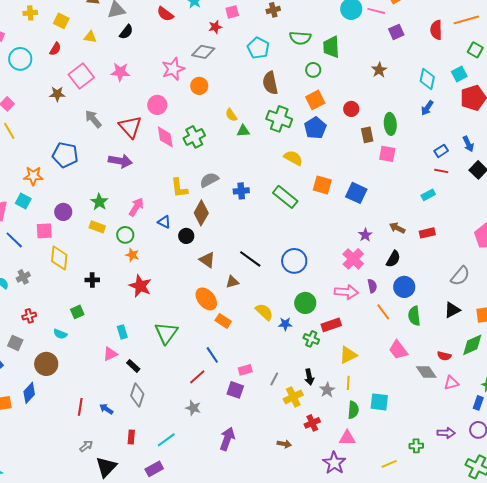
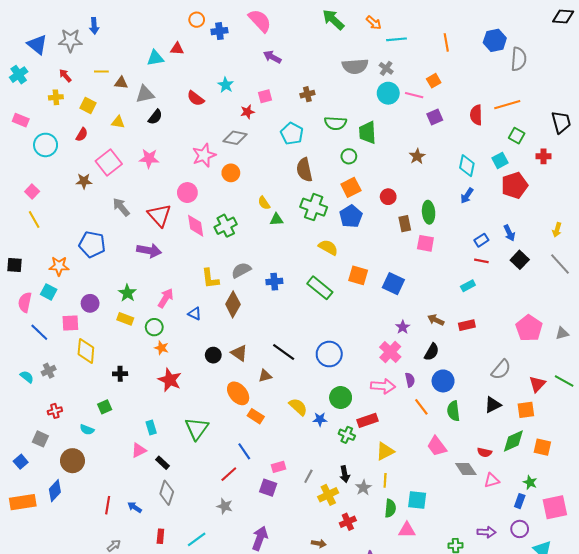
black circle: (186, 236) -> (213, 355), moved
pink triangle: (347, 438) -> (407, 530), moved

